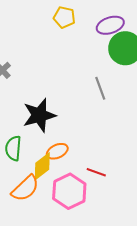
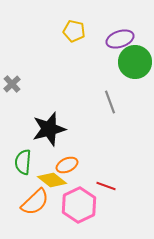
yellow diamond: (42, 166) -> (52, 180), turned 76

